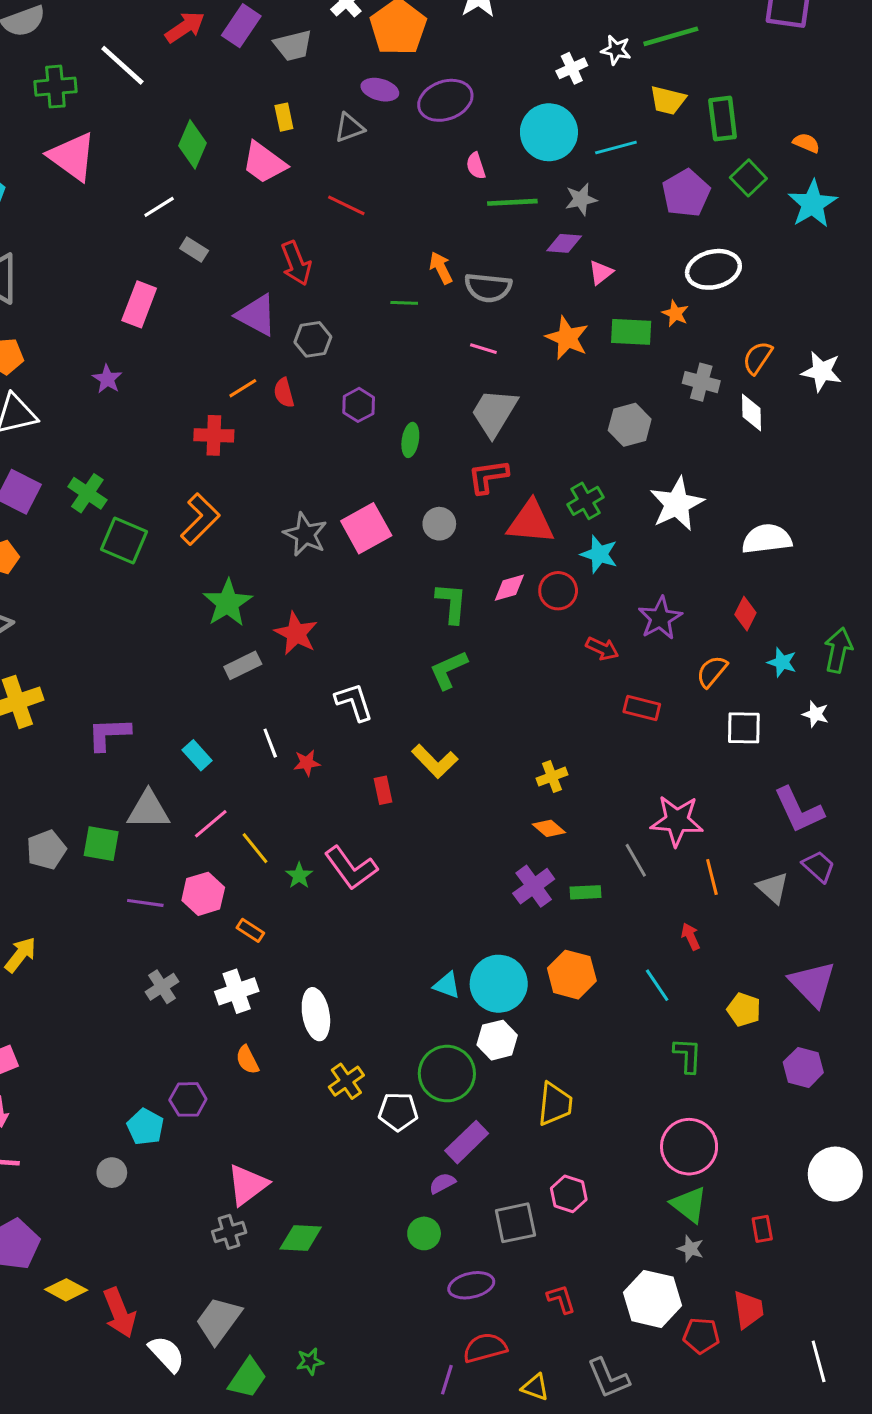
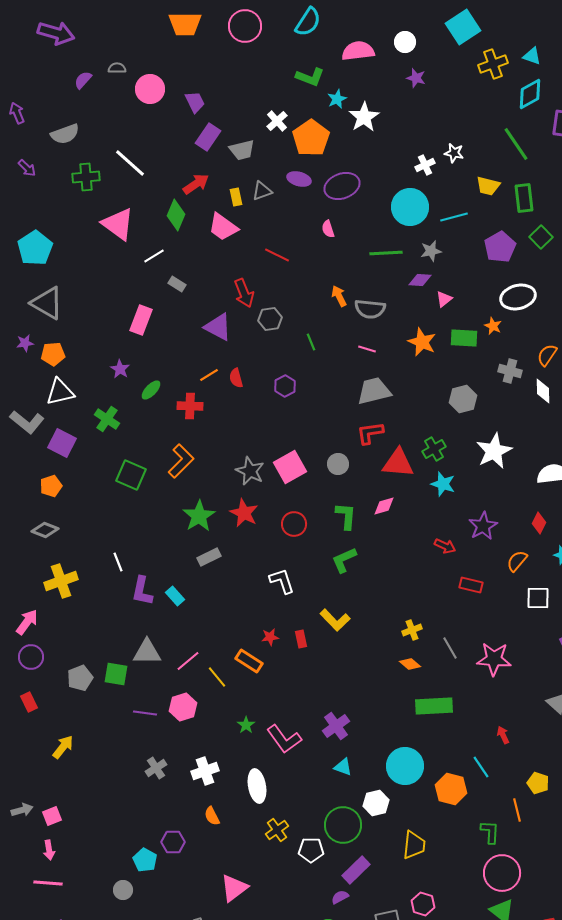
red arrow: (185, 27) -> (196, 184), moved
green line: (671, 36) -> (516, 144), moved, turned 72
gray triangle: (349, 128) -> (262, 191), moved
pink triangle: (72, 157) -> (118, 224), moved
pink semicircle: (476, 166) -> (328, 229), moved
green line: (404, 303) -> (311, 342), moved, turned 66
gray hexagon: (313, 339) -> (270, 319), moved
gray trapezoid: (494, 413) -> (374, 391), turned 45
green ellipse: (410, 440) -> (151, 390), moved, turned 35
green cross: (87, 493) -> (107, 419), moved
red circle: (558, 591) -> (294, 524), moved
red star: (296, 633) -> (244, 513), moved
purple L-shape: (109, 734) -> (142, 591), moved, turned -76
white line: (270, 743) -> (118, 562), moved
cyan rectangle: (197, 755) -> (175, 596), moved
red star: (307, 763) -> (270, 637), moved
gray line: (636, 860) -> (450, 648), moved
pink L-shape: (351, 868) -> (284, 739), moved
green star: (299, 876) -> (246, 725), moved
orange line: (712, 877) -> (517, 810), moved
purple cross: (534, 886) -> (336, 726), moved
green rectangle: (585, 892) -> (434, 706), size x1.8
orange rectangle: (250, 930) -> (249, 661), moved, size x1.5
orange hexagon: (572, 975) -> (451, 789), moved
cyan circle: (499, 984) -> (405, 766), moved
green L-shape: (688, 1055) -> (490, 832), moved
pink triangle: (247, 1185) -> (234, 888), moved

